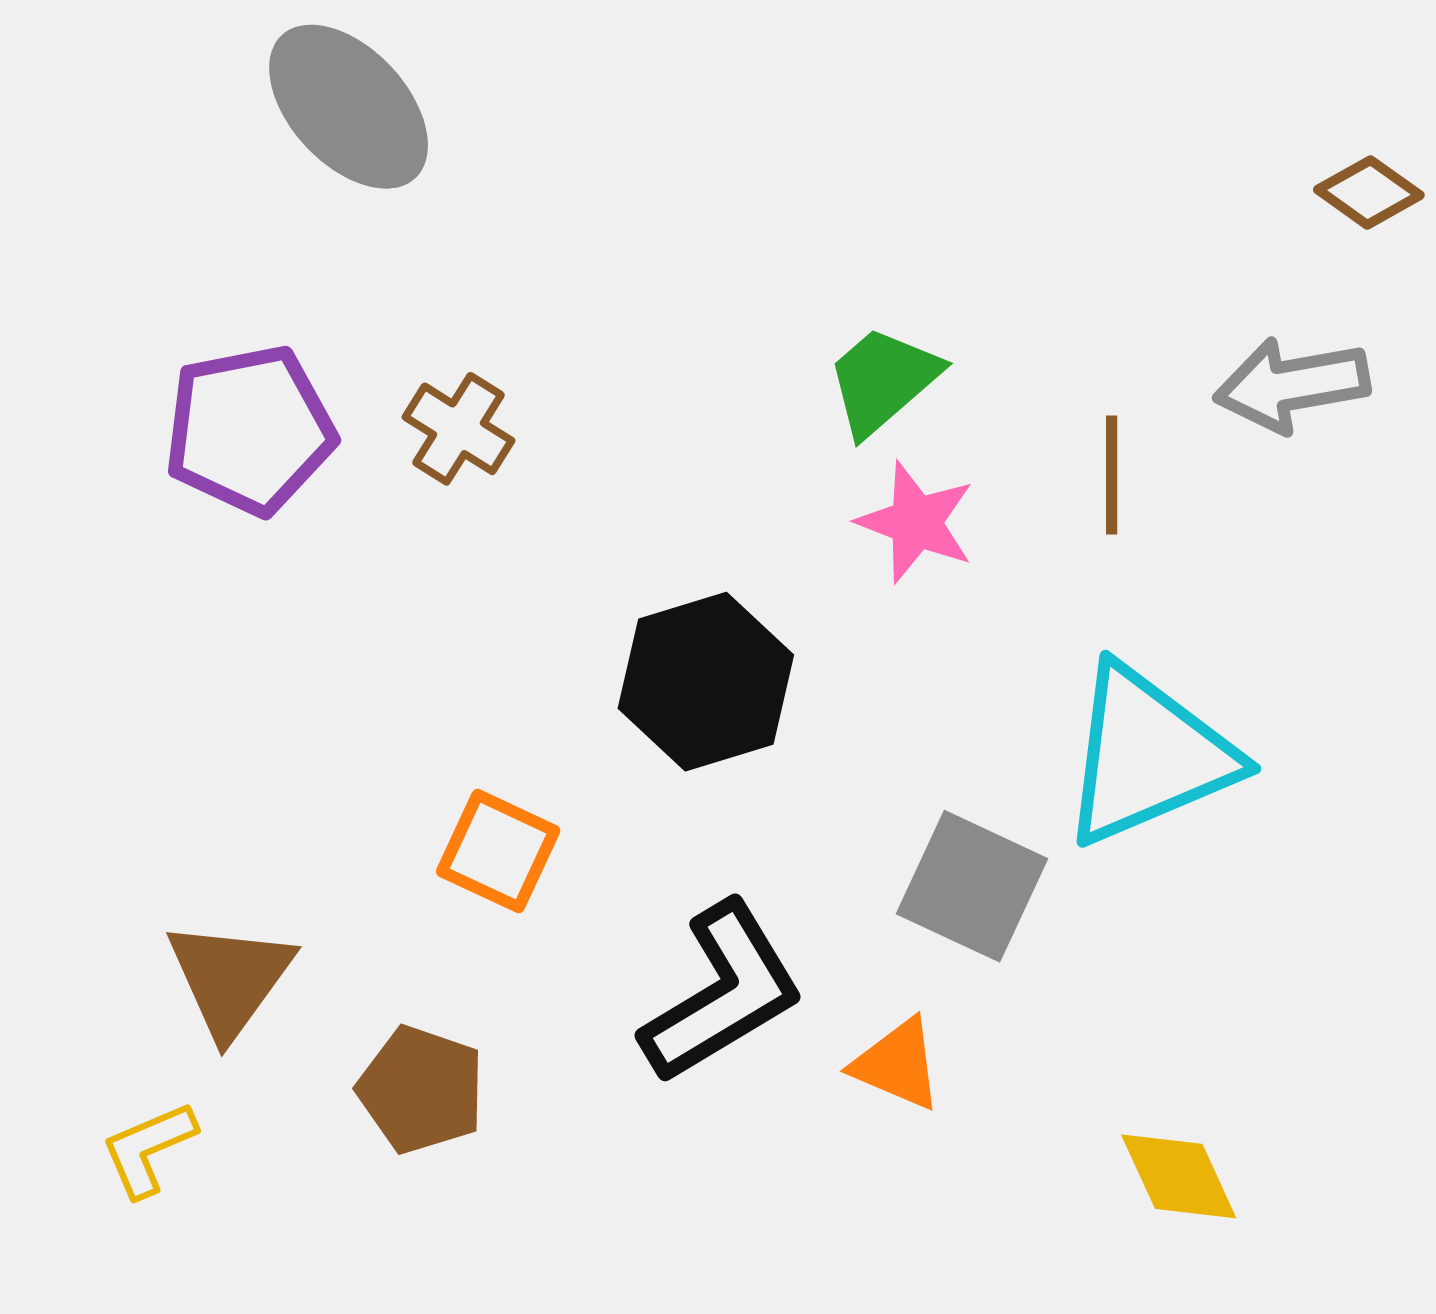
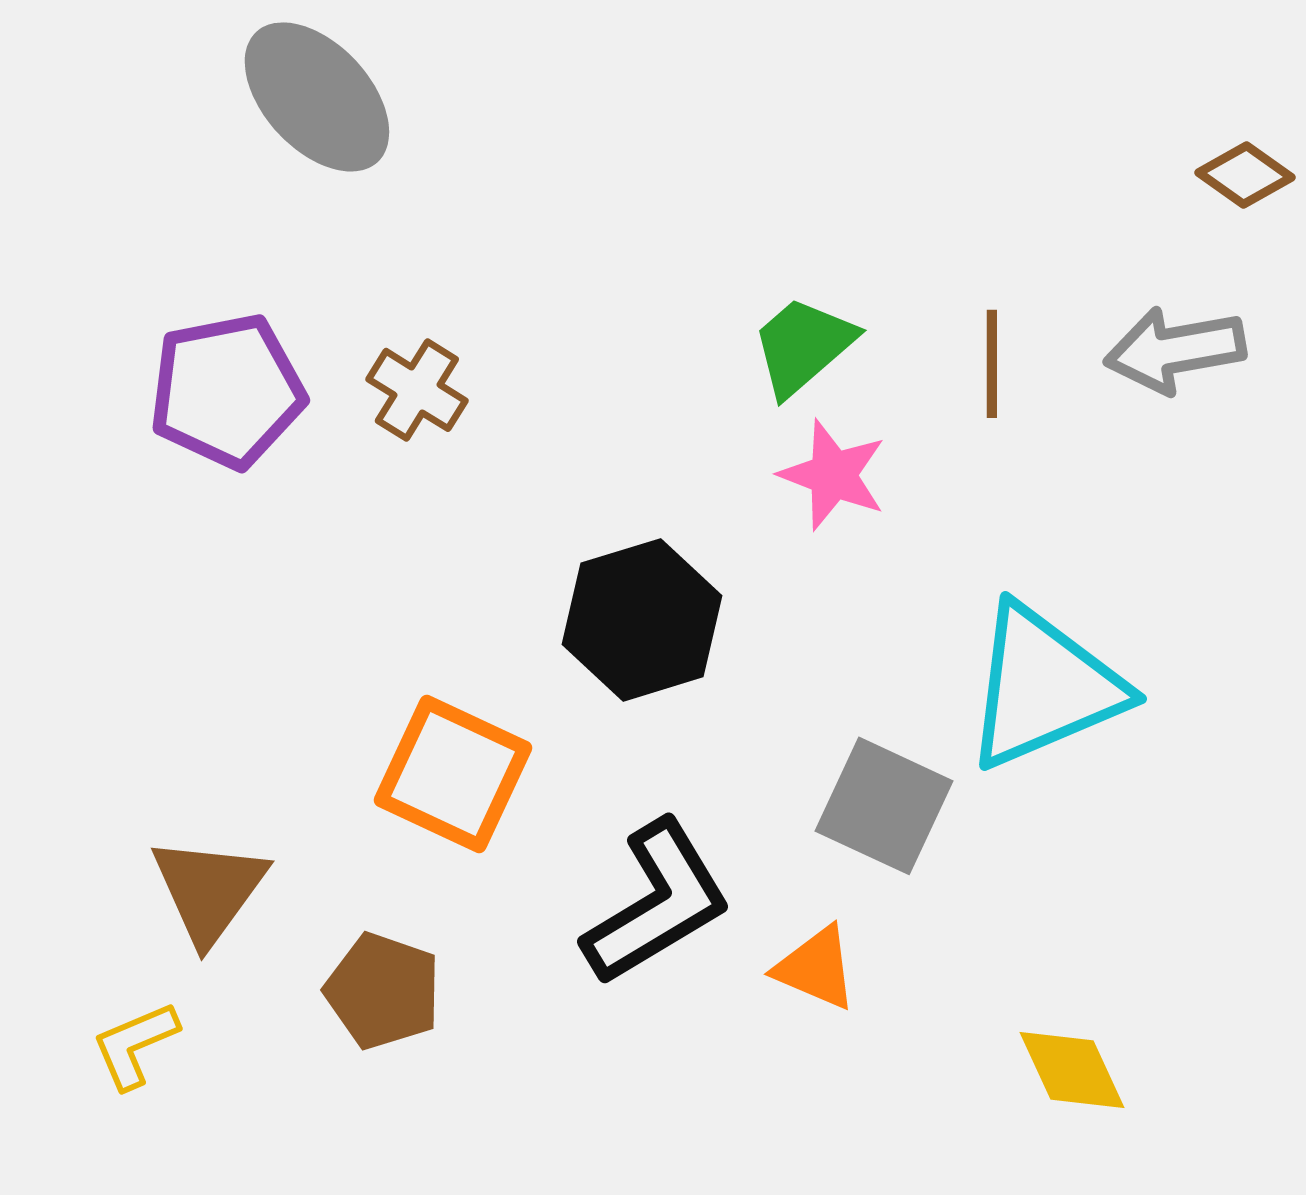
brown line: (1112, 475) -> (992, 364), moved
orange square: (498, 851) -> (453, 774), size x1.4

